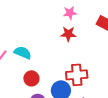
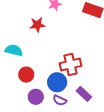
red star: (68, 34) -> (37, 25), moved

